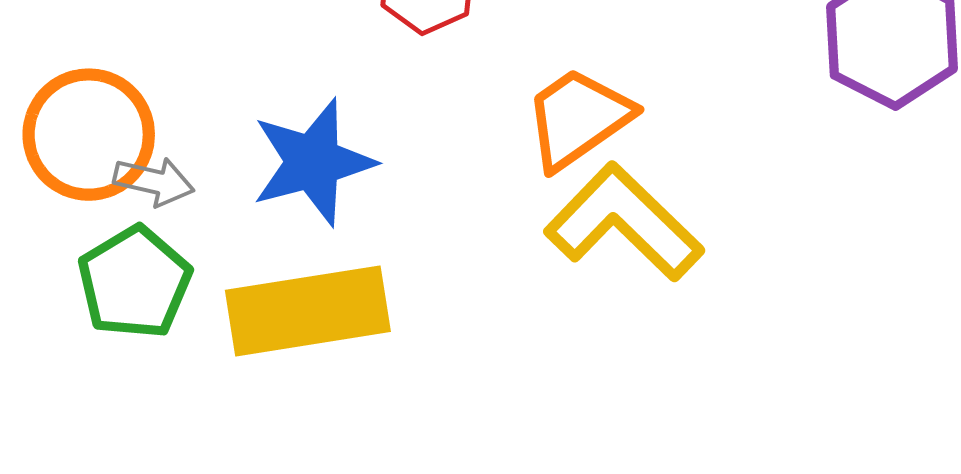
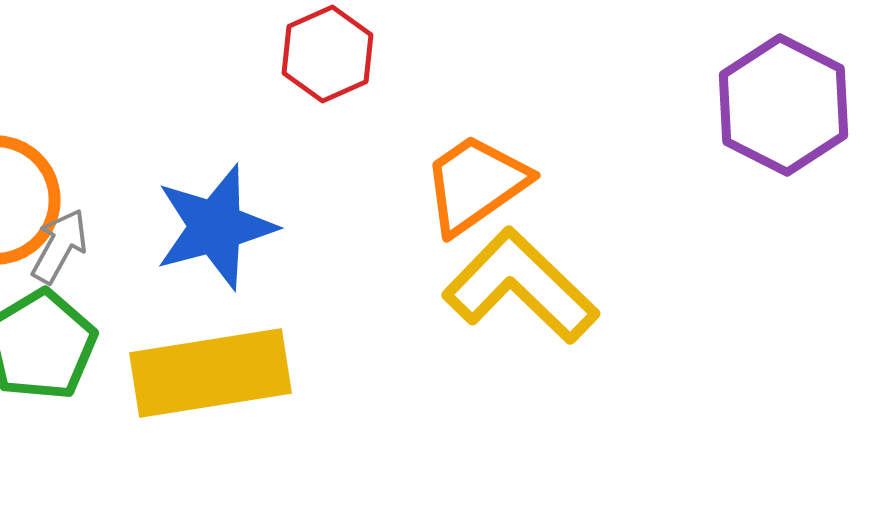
gray arrow: (154, 181) -> (59, 246), turned -74

